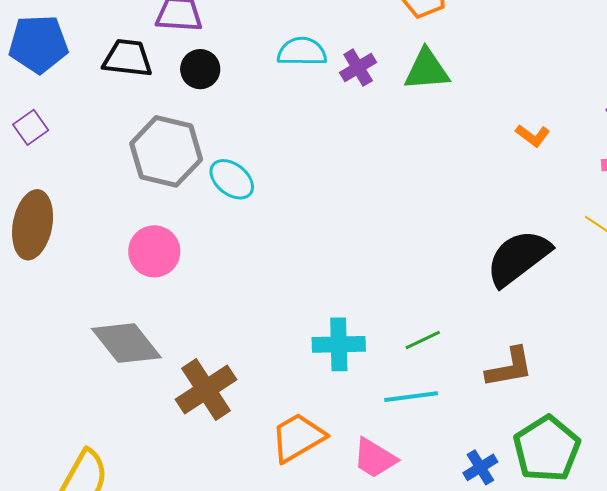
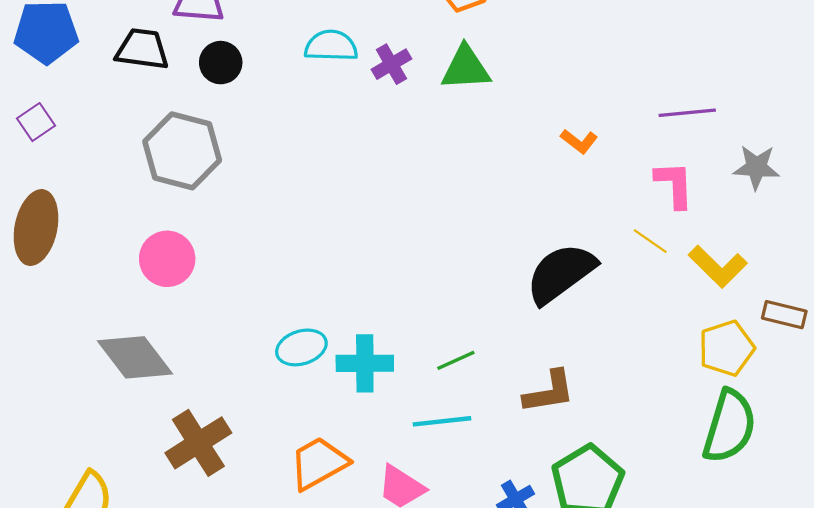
cyan ellipse: (232, 179) -> (301, 347), moved, turned -57
brown cross: (206, 389) -> (198, 443), moved

